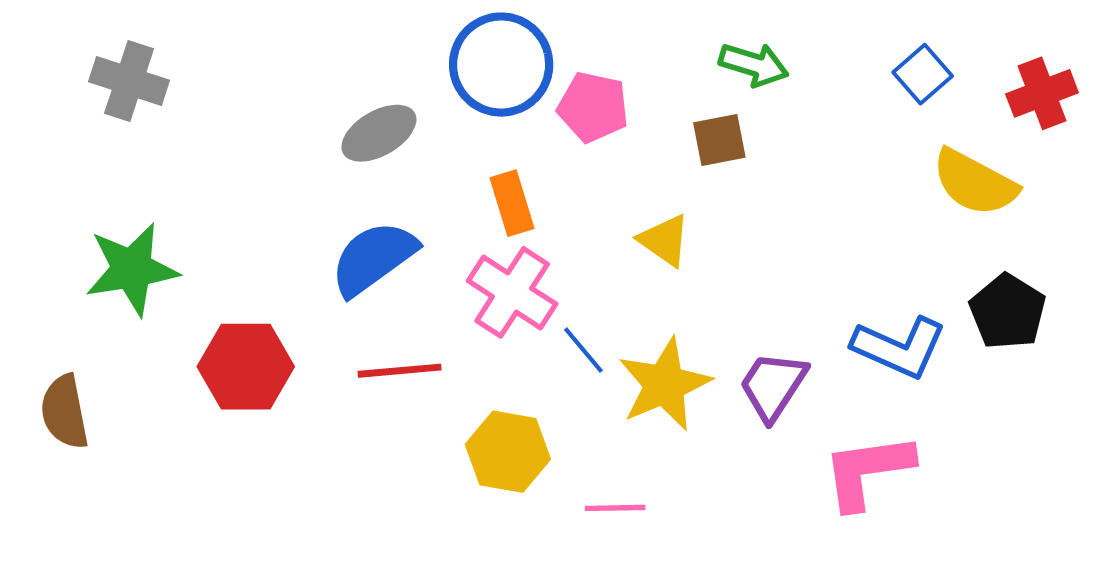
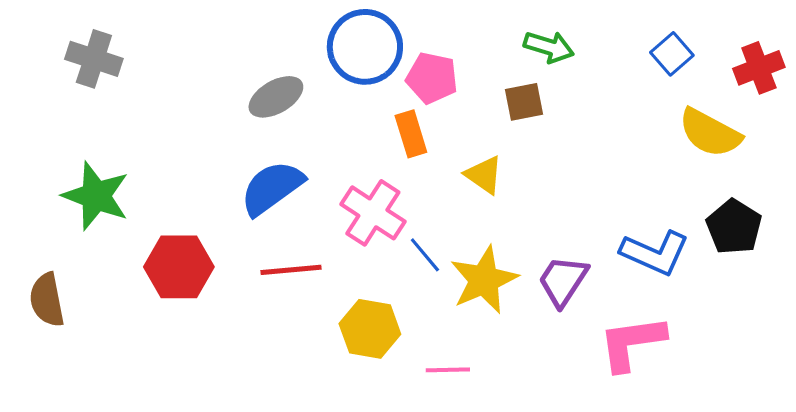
orange rectangle: (512, 203) -> (411, 134), moved
green star: (132, 269) -> (96, 196), turned 30

